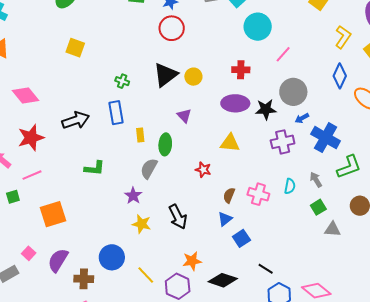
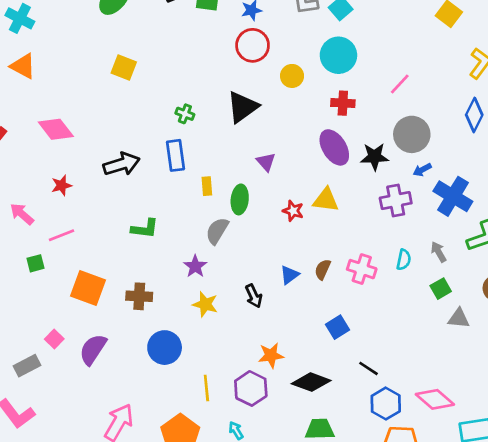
cyan circle: (258, 27) -> (338, 55), moved
yellow circle: (193, 77) -> (292, 76), moved
purple ellipse: (235, 103) -> (334, 147), turned 56
red star: (31, 138) -> (62, 185), size x0.6
red star: (203, 170) -> (293, 211), moved
orange square: (53, 214) -> (88, 288), turned 36
black arrow: (178, 217) -> (254, 296), size x0.7
blue triangle: (225, 219) -> (289, 275), moved
yellow line: (146, 275) -> (206, 388), moved, turned 36
brown cross: (84, 279) -> (139, 296), moved

